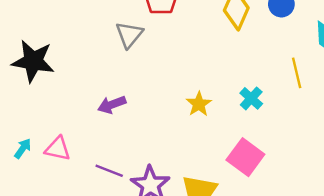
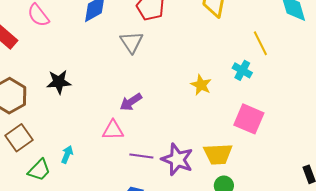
black star: (33, 61) -> (59, 82), size x0.7
yellow line: (297, 73) -> (260, 43), moved
pink triangle: (58, 149) -> (113, 130), moved

